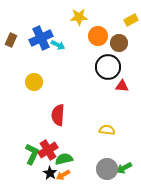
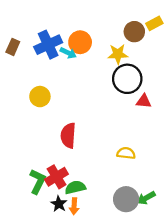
yellow star: (79, 17) -> (118, 54), moved
orange circle: (98, 36) -> (80, 42), moved
brown circle: (119, 43) -> (134, 32), moved
orange arrow: (63, 175) -> (74, 206), turned -56

